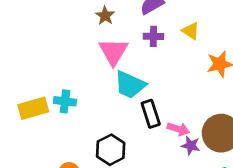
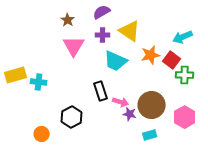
yellow triangle: (191, 31) -> (130, 31), size x1.6
cyan trapezoid: (130, 85) -> (116, 61), moved
yellow rectangle: (33, 108) -> (16, 75), moved

